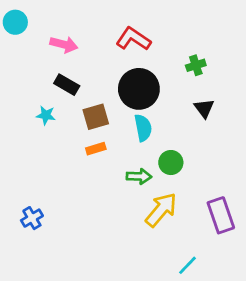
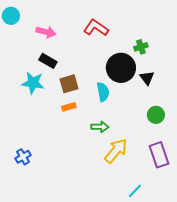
black circle: (139, 89) -> (121, 68), moved
cyan star: (46, 115) -> (33, 83), size x1.6
green circle: (171, 163) -> (156, 115), moved

